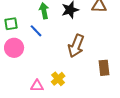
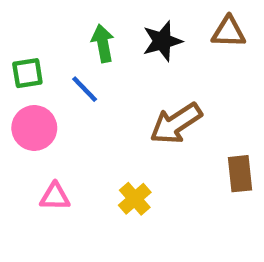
brown arrow: (76, 46) -> (176, 123), turned 35
pink triangle: (37, 86) -> (55, 197), moved

